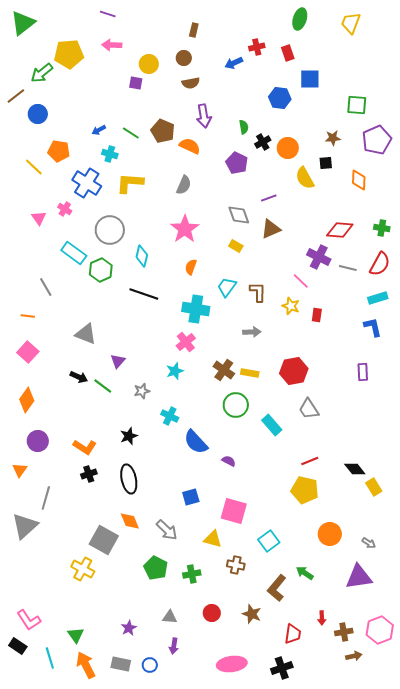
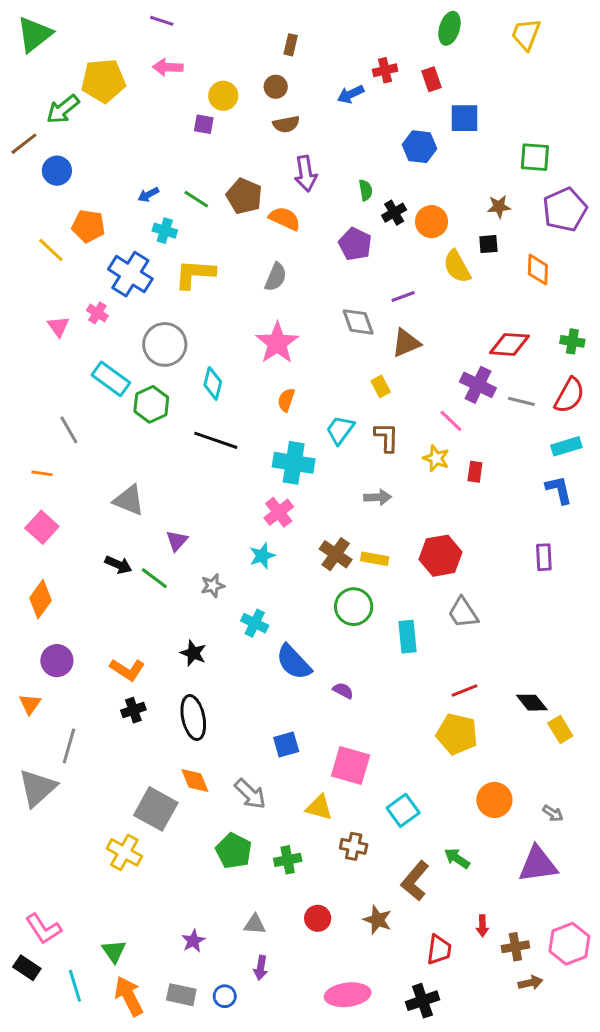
yellow rectangle: (236, 246) -> (381, 386), moved, turned 32
cyan rectangle: (272, 425) -> (408, 637), turned 35
black star: (129, 436) -> (193, 653), turned -30

